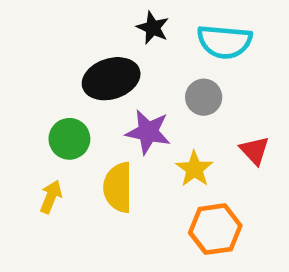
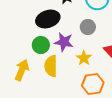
green circle: (69, 139) -> (41, 45), moved
yellow arrow: (51, 197) -> (22, 70), size x1.5

